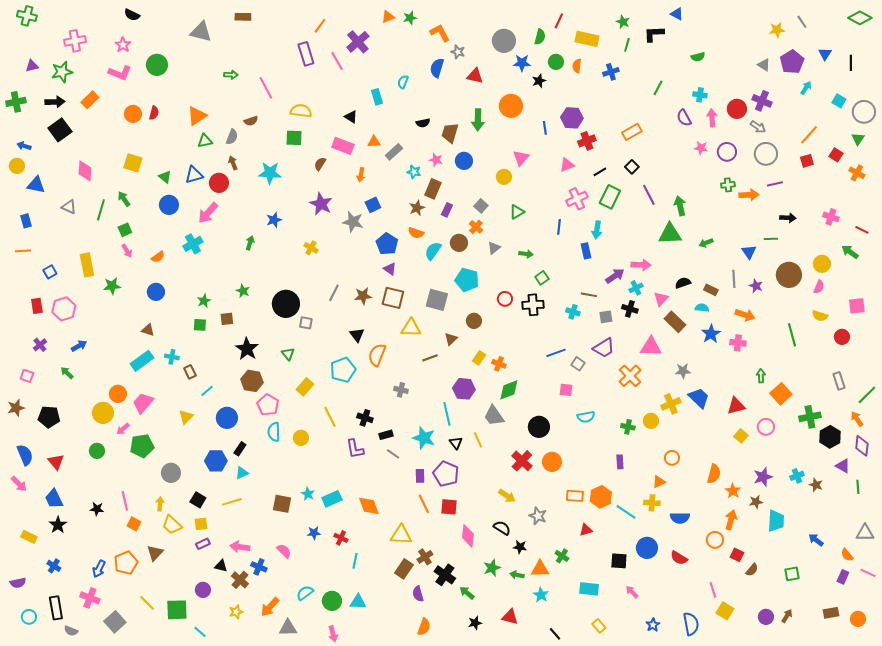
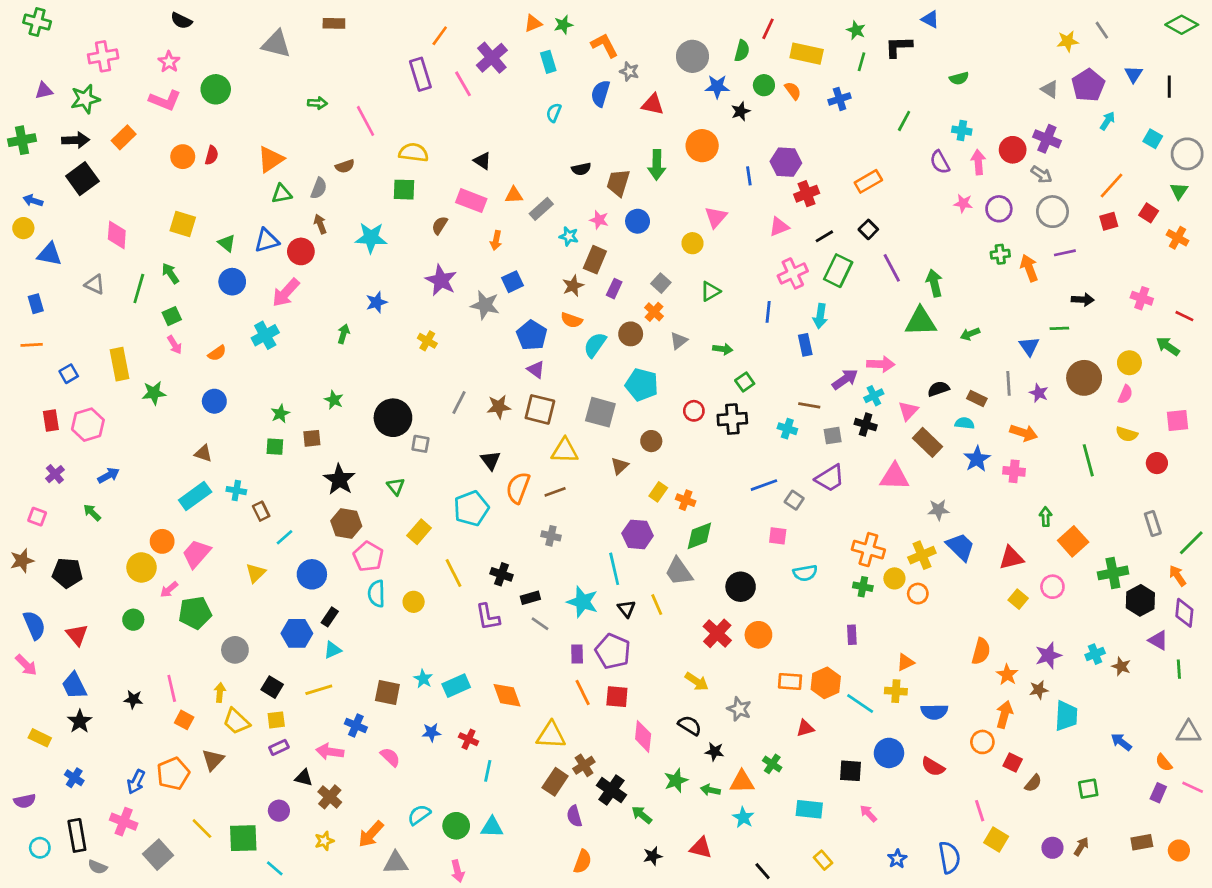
orange semicircle: (577, 66) -> (793, 91), turned 136
cyan rectangle: (377, 97) -> (548, 62), moved
orange arrow: (749, 195) -> (1029, 268), turned -108
brown line: (430, 358) -> (555, 492), moved
orange cross: (630, 376) -> (868, 550), moved, turned -30
orange circle: (672, 458) -> (918, 594), moved
blue cross: (259, 567) -> (356, 725), moved

